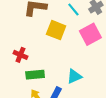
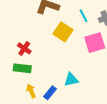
green rectangle: (35, 75) -> (22, 68), moved

